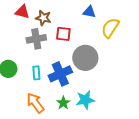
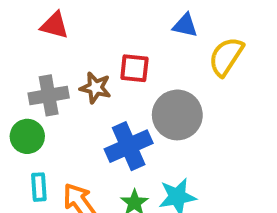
brown star: (43, 18) -> (95, 88), moved
gray cross: (36, 39) -> (49, 95), moved
cyan rectangle: (36, 73) -> (39, 187), moved

